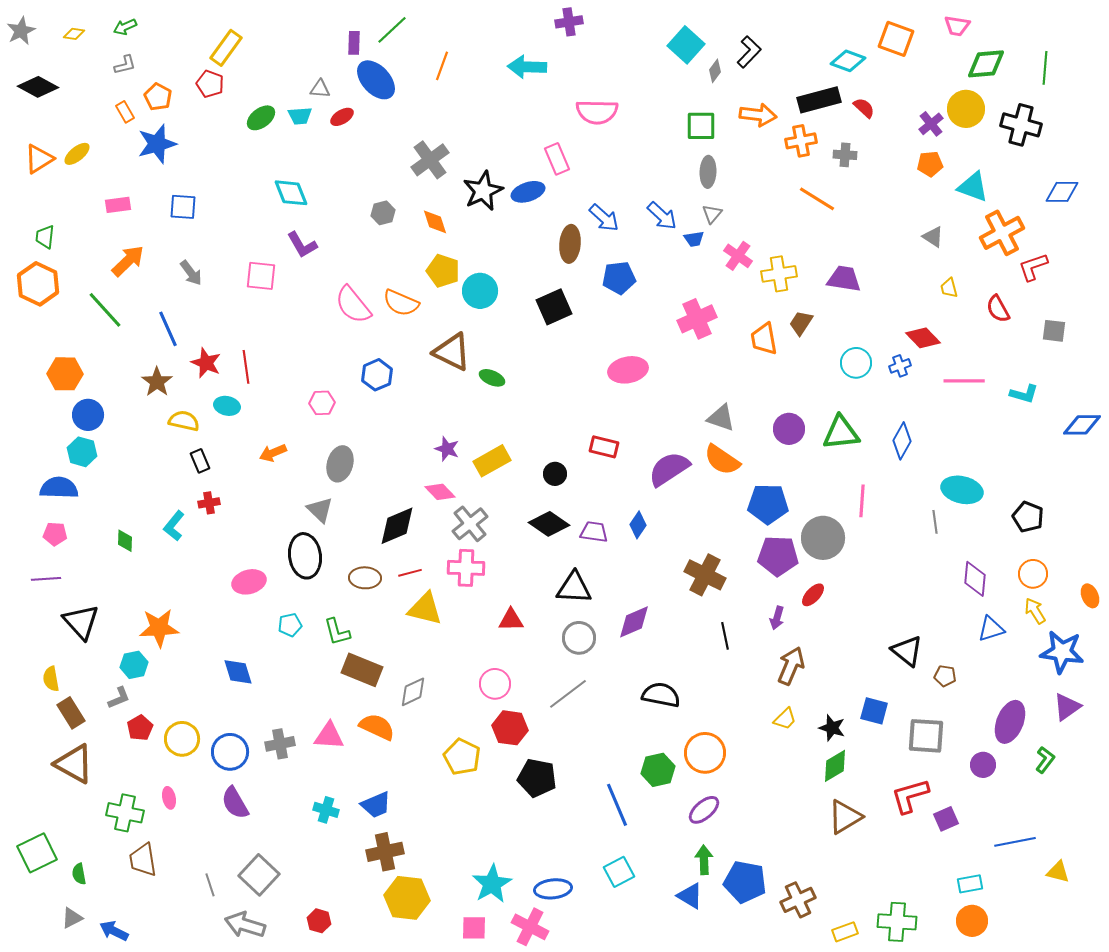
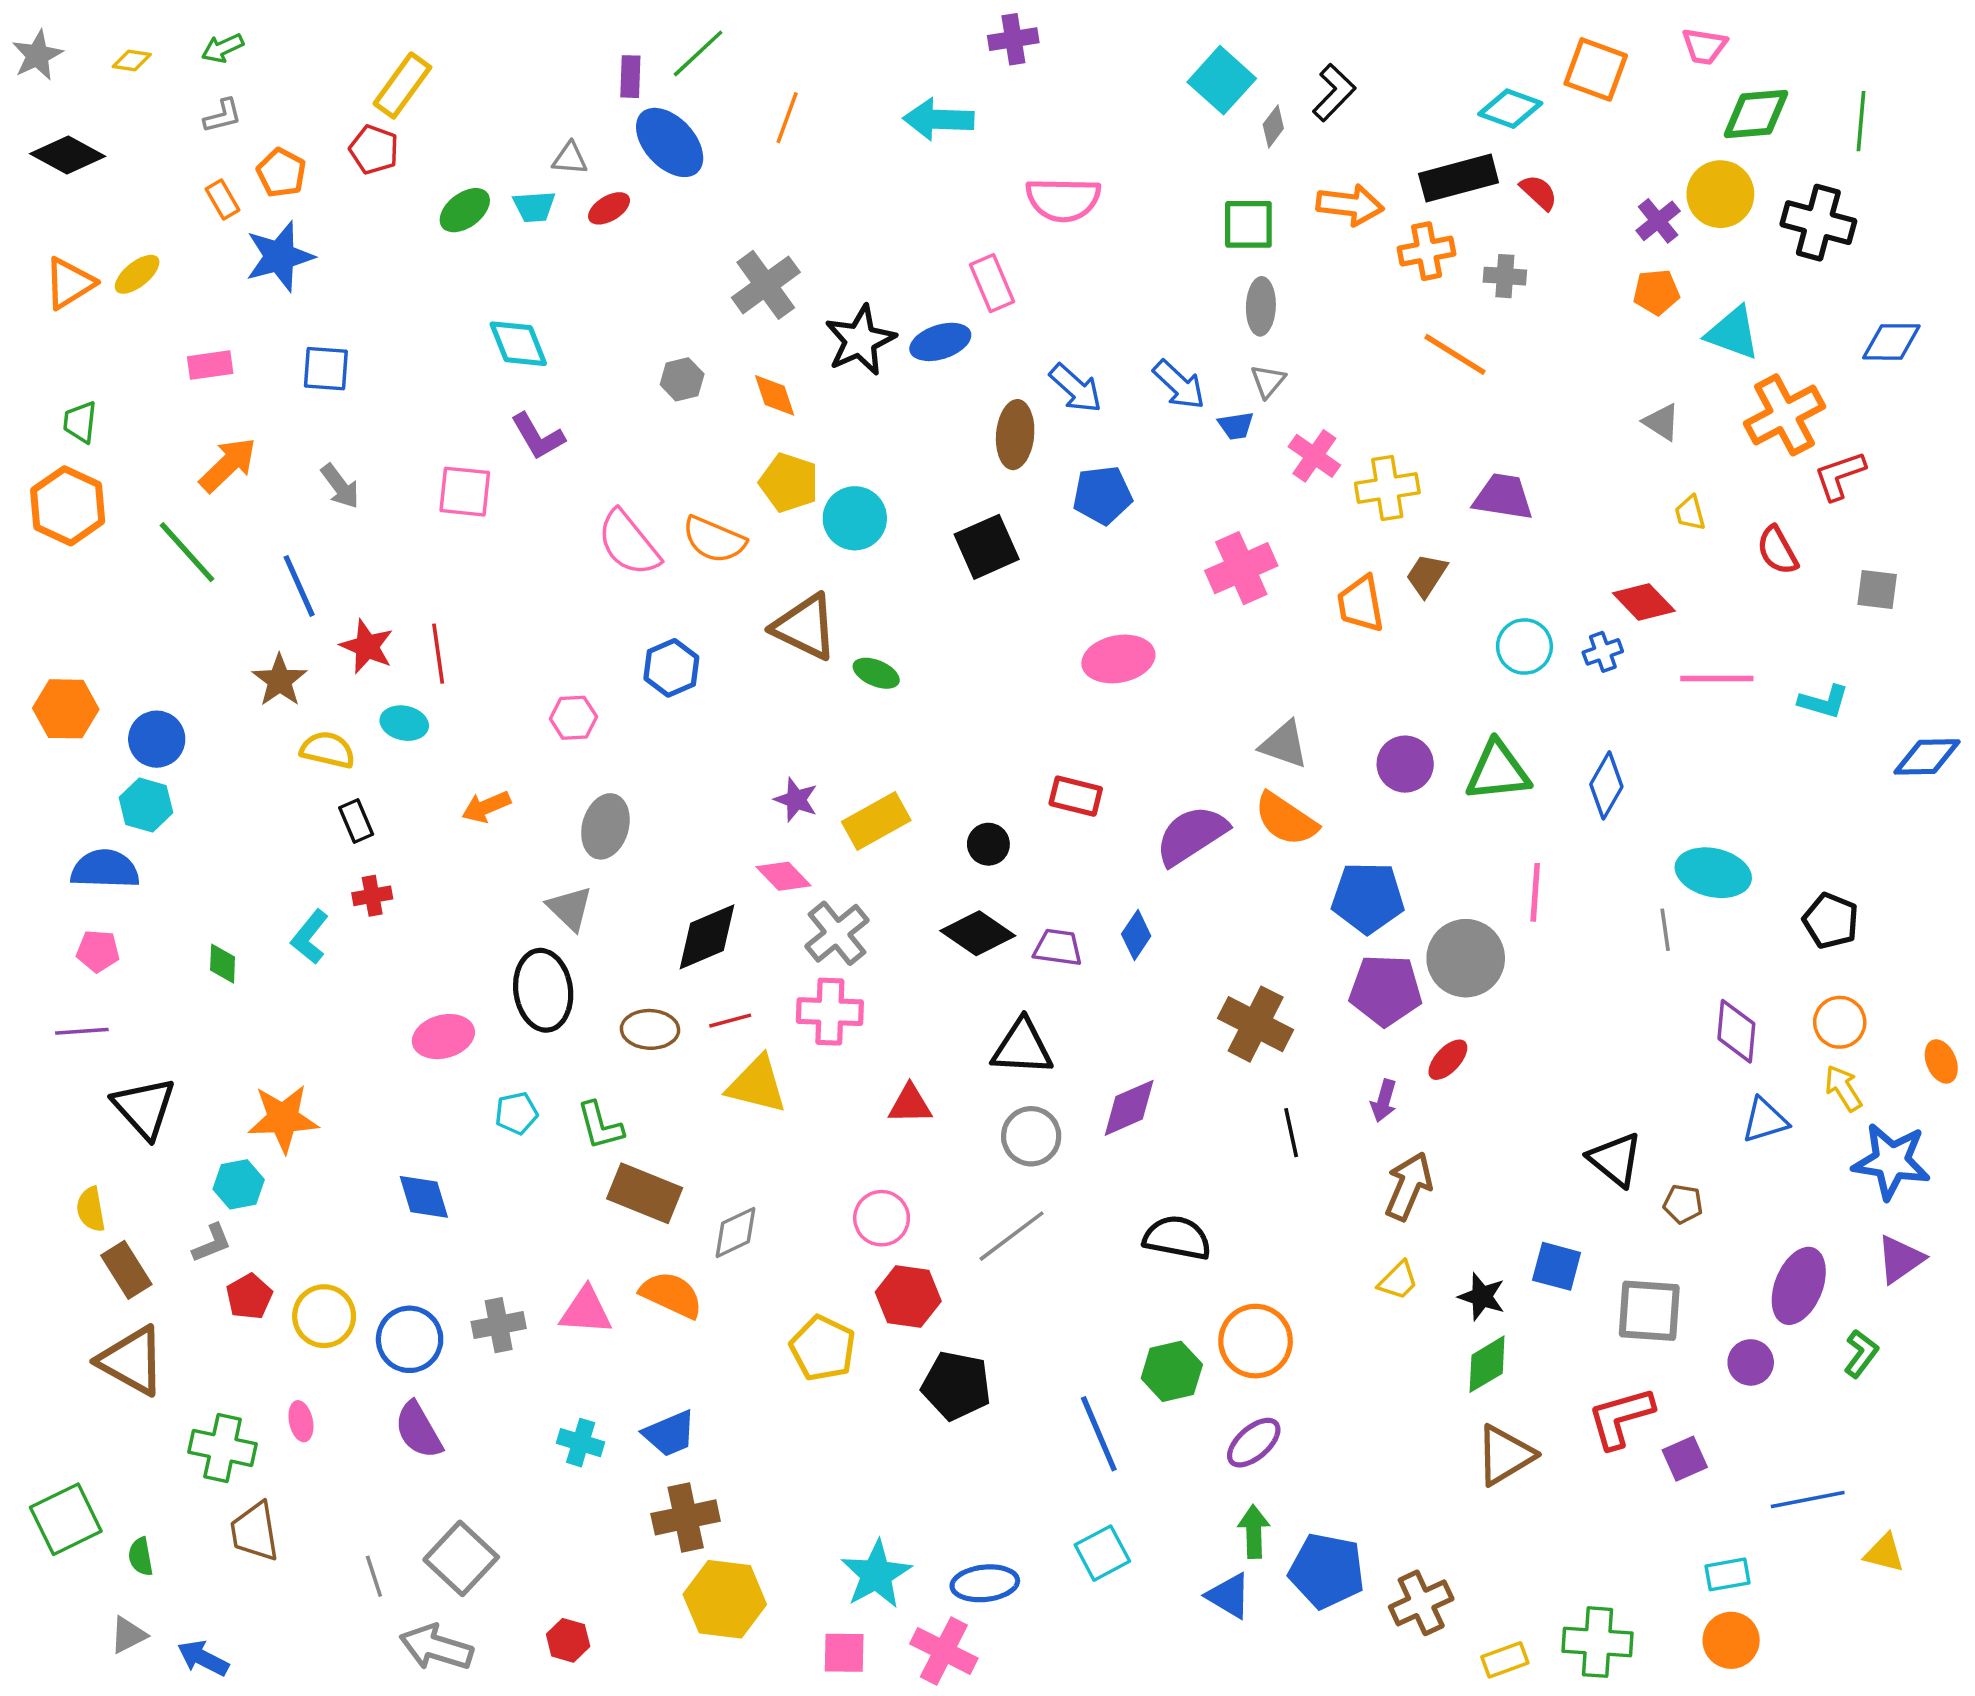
orange hexagon: (65, 374) -> (66, 709), moved

